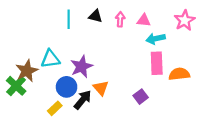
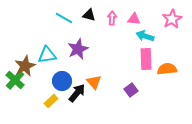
cyan line: (69, 19) -> (64, 18), turned -60
cyan arrow: (156, 39) -> (145, 36), turned 30
purple star: (82, 66) -> (78, 49), moved

